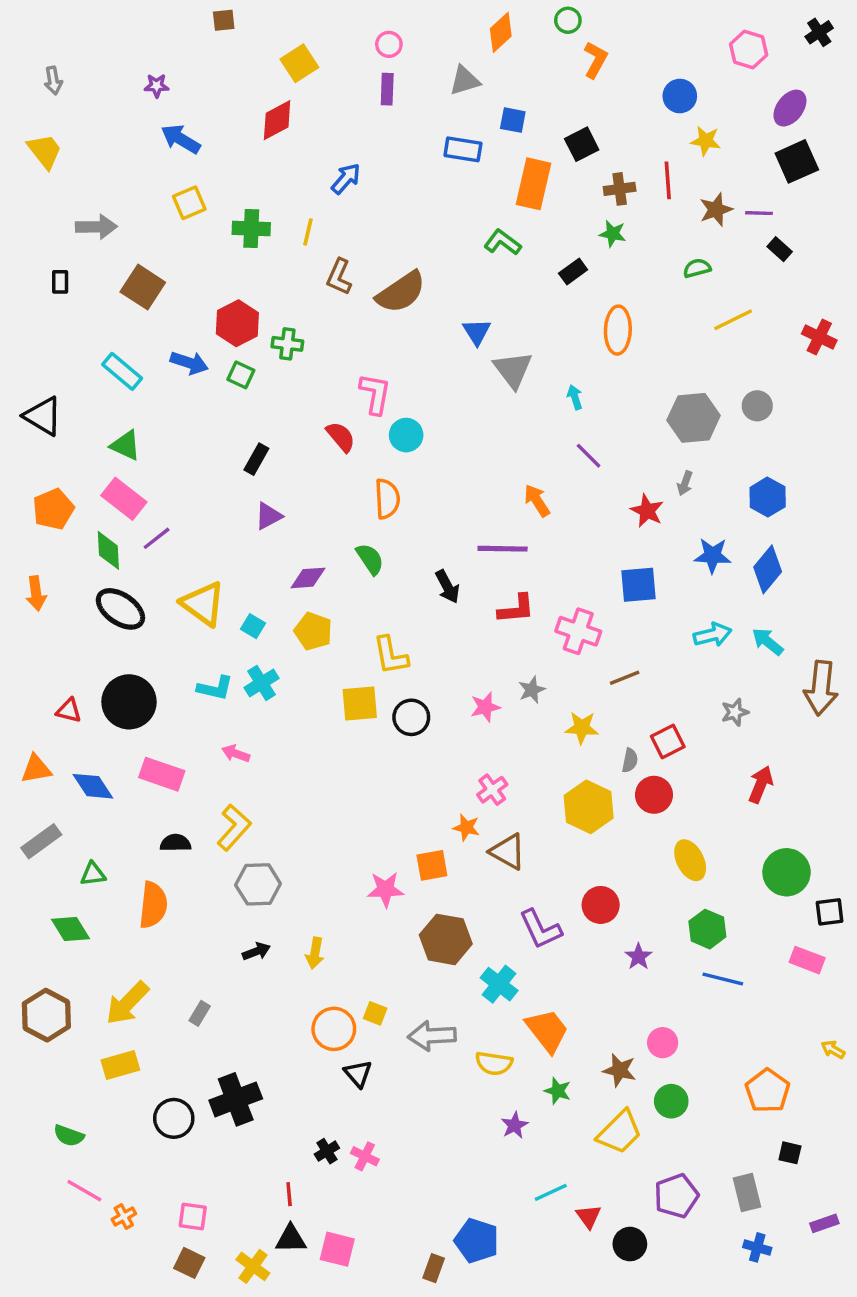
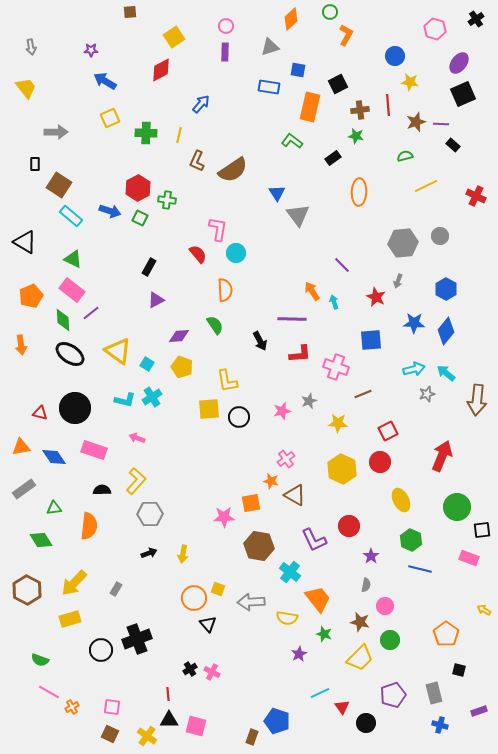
brown square: (143, 287) -> (59, 185), moved
cyan arrow: (575, 397) -> (334, 302), moved
gray star: (735, 712) -> (427, 394), moved
gray semicircle: (630, 760) -> (366, 585), moved
red arrow: (761, 784) -> (442, 456), size x1.4

